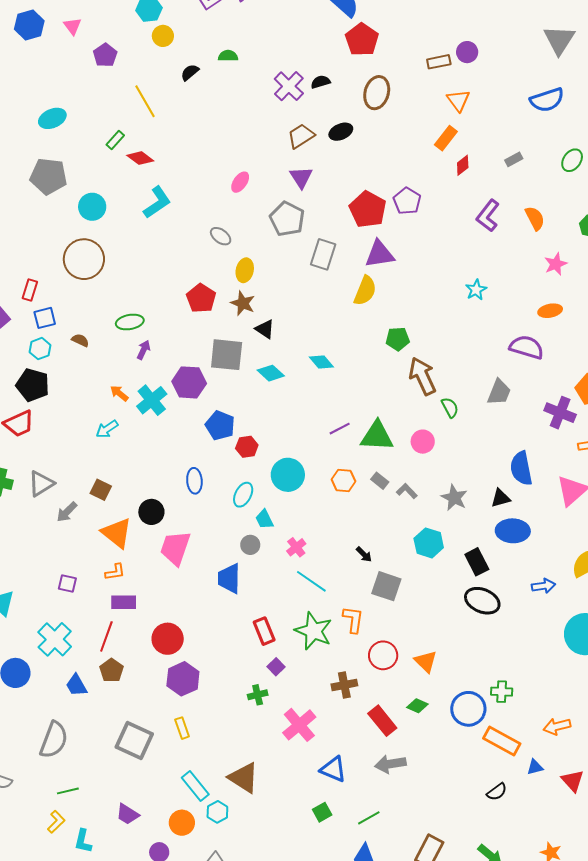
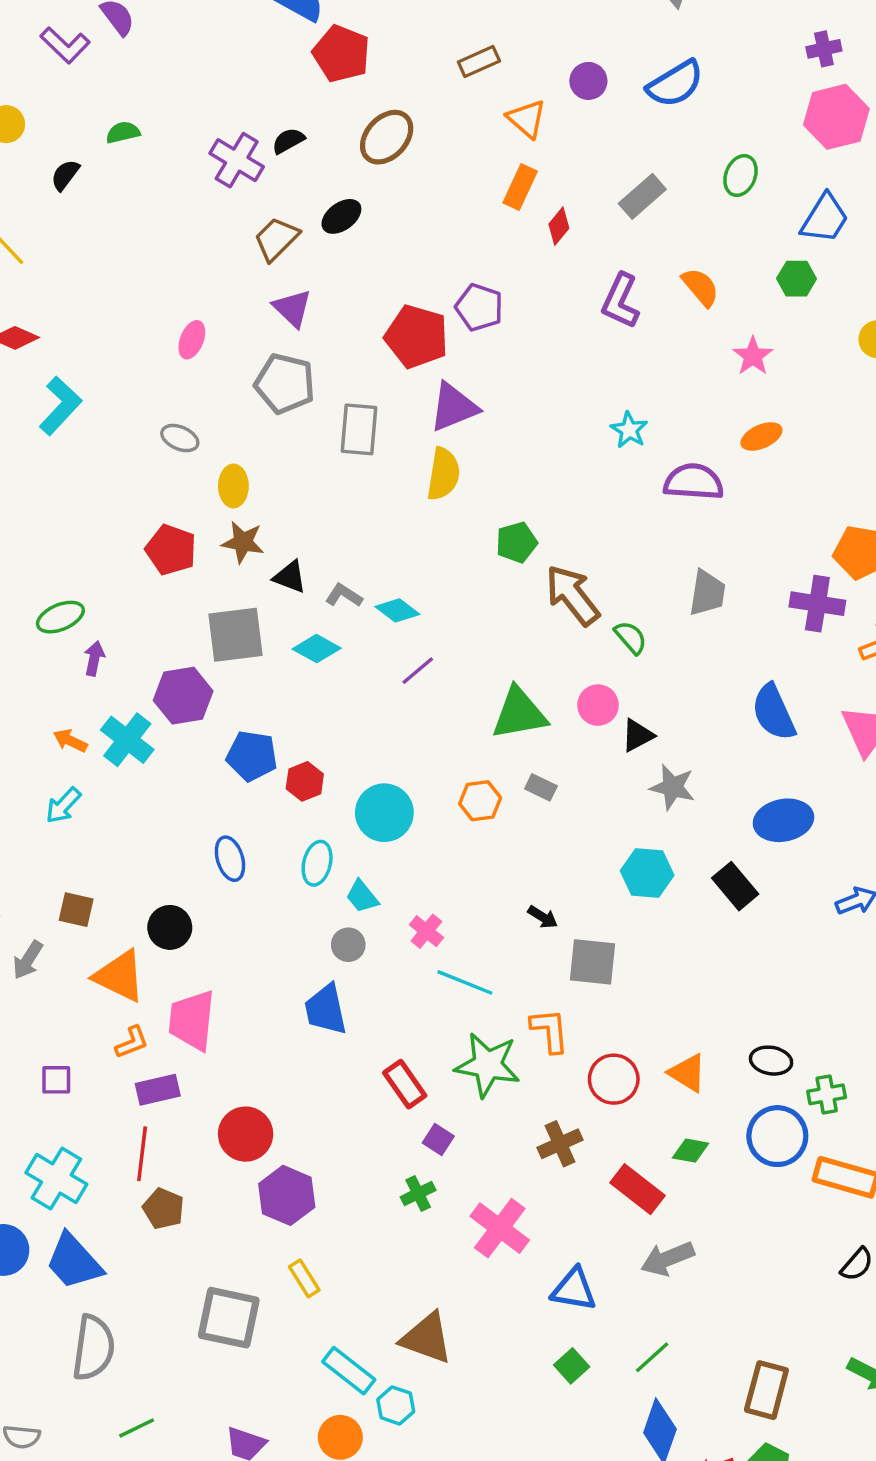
purple circle: (467, 52) -> (588, 81), moved
brown ellipse: (377, 93) -> (387, 137), turned 40
gray rectangle: (514, 159) -> (642, 196), size x1.5
purple semicircle: (527, 347) -> (694, 482), moved
purple line: (340, 429) -> (418, 671), moved
gray L-shape: (407, 491) -> (344, 595), moved
black triangle: (501, 498) -> (638, 735), moved
pink trapezoid: (175, 548) -> (192, 1020), moved
black ellipse: (482, 601) -> (771, 1061), moved, size x0.7
blue trapezoid: (76, 685) -> (74, 1261), moved, size x1.5

